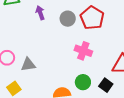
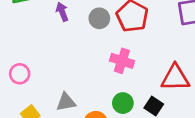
gray triangle: (28, 64) -> (66, 102), moved

